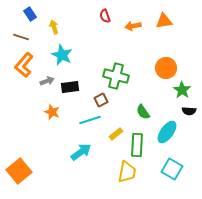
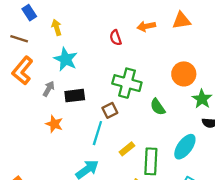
red semicircle: (105, 16) -> (116, 38), moved
gray arrow: (47, 81) -> (49, 89), turned -40
green semicircle: (143, 112) -> (158, 107), moved
cyan line: (90, 120) -> (97, 133), turned -55

